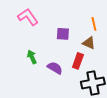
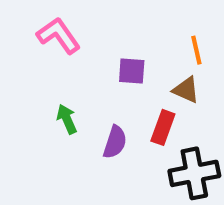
purple semicircle: (55, 68) -> (115, 142), turned 77

